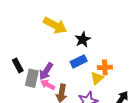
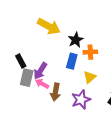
blue rectangle: (79, 61) -> (72, 61), turned -49
black rectangle: (18, 65) -> (21, 61), moved
orange cross: (105, 67) -> (90, 52), moved

